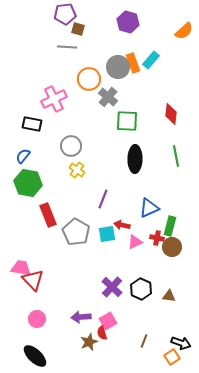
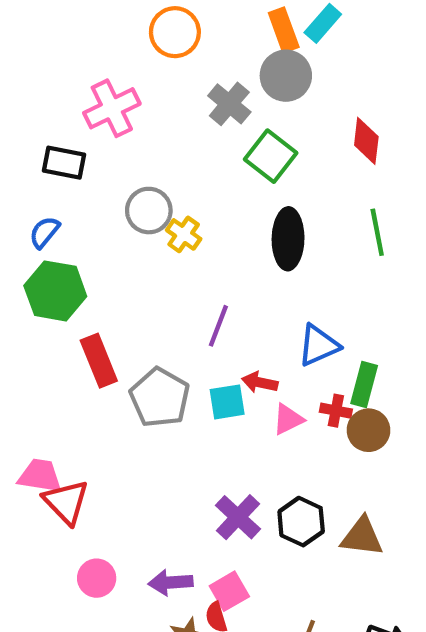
gray circle: (118, 67) -> (286, 76), moved
orange circle: (89, 79) -> (175, 32), moved
green square: (127, 121) -> (271, 156), turned 35
yellow cross: (77, 170) -> (184, 234), moved
brown triangle: (169, 296) -> (362, 537), size x1.5
pink circle: (37, 319) -> (97, 578), moved

